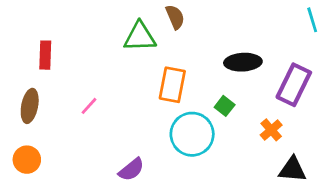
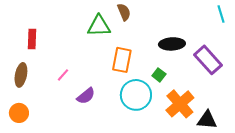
purple rectangle: (294, 85) -> (208, 60), turned -68
orange cross: (271, 130) -> (180, 104), moved, size x1.8
purple semicircle: (131, 169) -> (86, 96), moved

